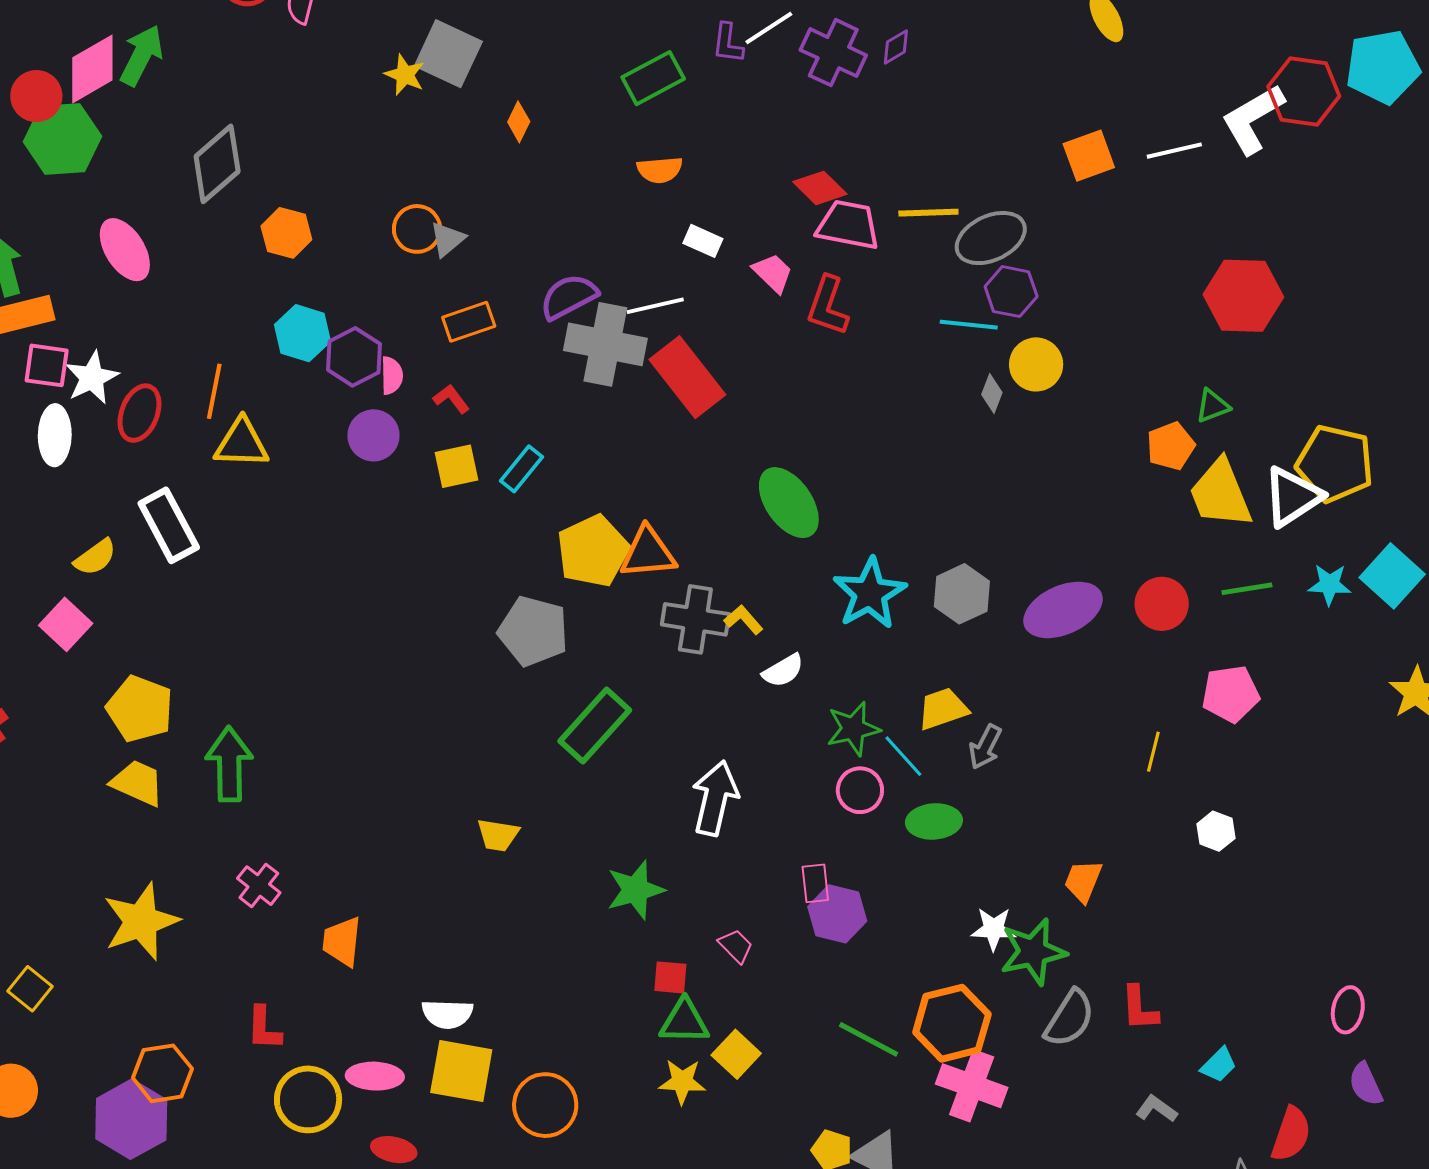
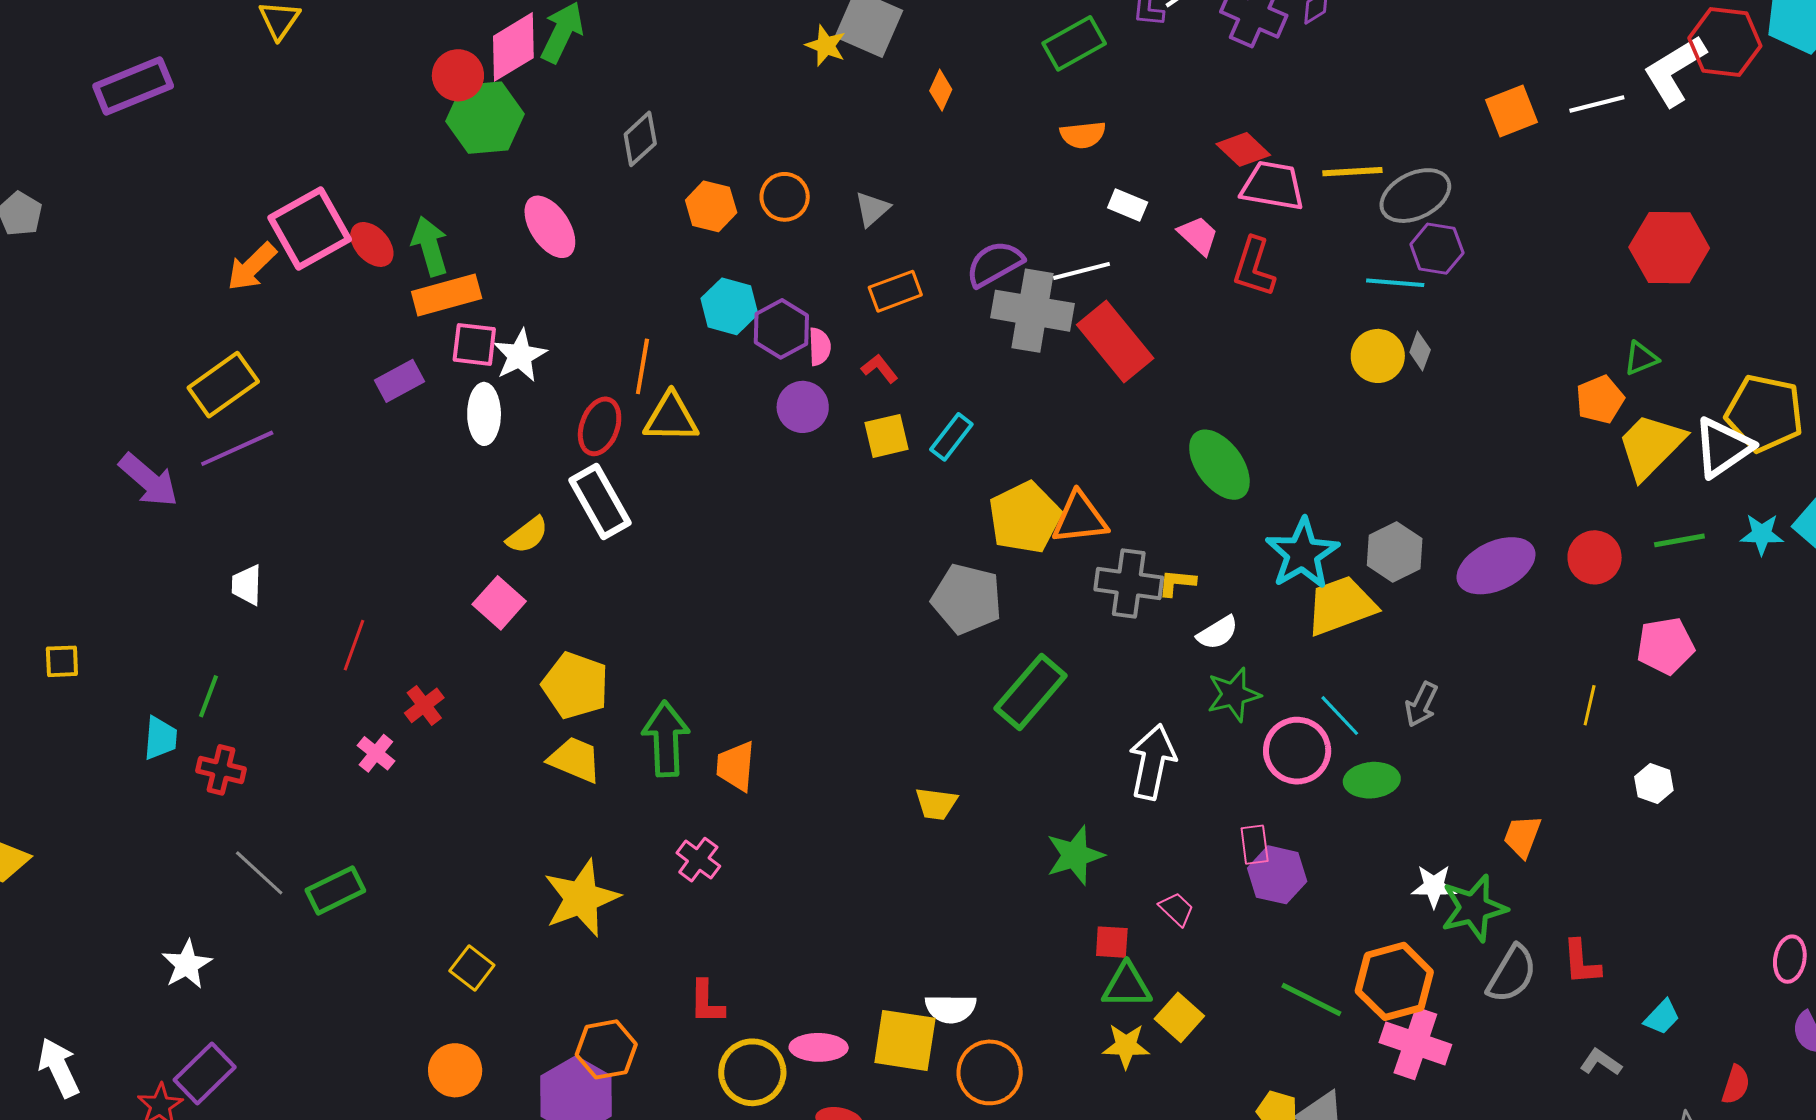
gray diamond: (217, 164) -> (640, 139), size x0.7
orange circle: (417, 229) -> (785, 197), moved
yellow circle: (1036, 364) -> (1378, 356), moved
red ellipse: (139, 413) -> (600, 426), moved
yellow trapezoid: (1220, 494) -> (1651, 446), turned 68
yellow L-shape: (744, 620) -> (1177, 583), turned -42
yellow trapezoid: (943, 709) -> (1341, 606), moved, size x1.4
green star: (853, 729) -> (1234, 695), moved
pink circle: (860, 790) -> (1297, 751), size x1.4
orange trapezoid: (342, 941) -> (736, 766), moved
white semicircle: (447, 1014) -> (951, 1009), moved
red semicircle: (1291, 1134) -> (1736, 1085), size x0.7

